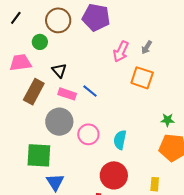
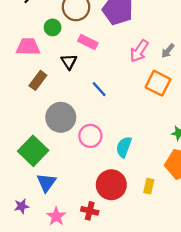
brown rectangle: (34, 92) -> (38, 80), size x0.7
pink rectangle: (67, 94) -> (88, 42), moved
green square: (39, 155) -> (33, 151), turned 32
yellow rectangle: (155, 184) -> (149, 186), moved

